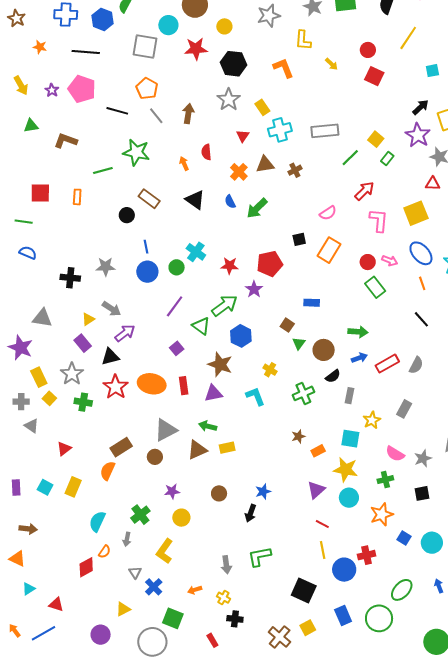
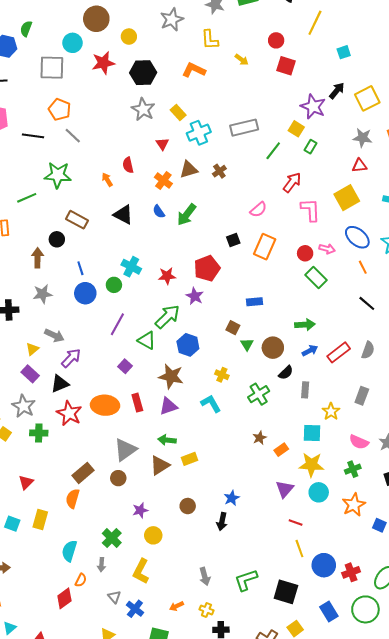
orange L-shape: (283, 68) -> (194, 70), turned -35
brown arrow: (188, 114) -> (37, 258), moved
purple star: (418, 135) -> (313, 107), moved
red cross: (367, 555) -> (351, 572), moved
green L-shape: (259, 556) -> (246, 580), moved

